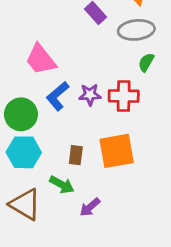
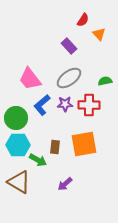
gray ellipse: (136, 30) -> (69, 78), moved, turned -30
green semicircle: (146, 62) -> (105, 81), turned 48
green arrow: (62, 185) -> (38, 160), moved

